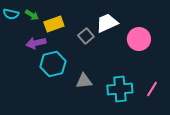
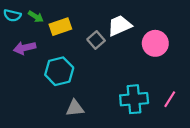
purple arrow: (36, 43) -> (25, 48), moved
gray triangle: (84, 81) -> (75, 108), moved

